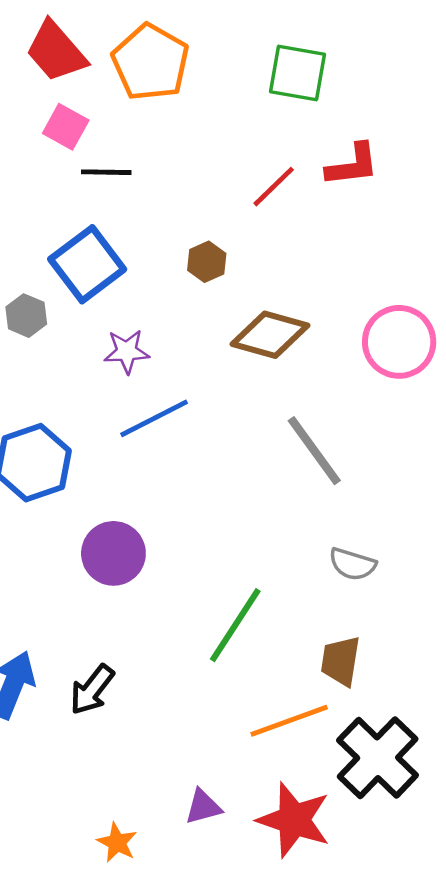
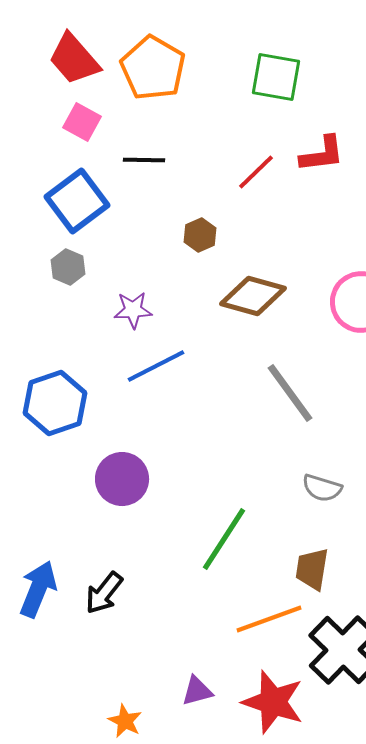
black line: (106, 172) -> (144, 160), moved
blue square: (87, 264) -> (77, 201), moved
gray hexagon: (26, 316) -> (68, 267), moved

